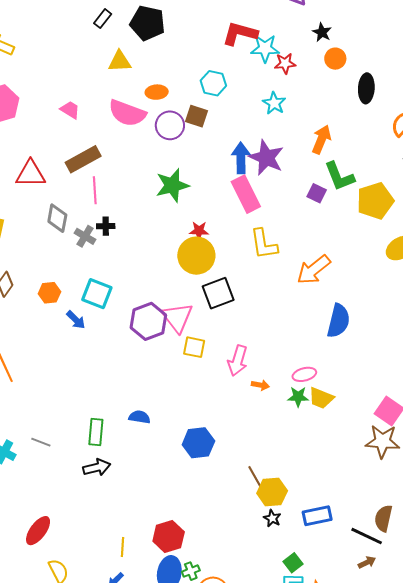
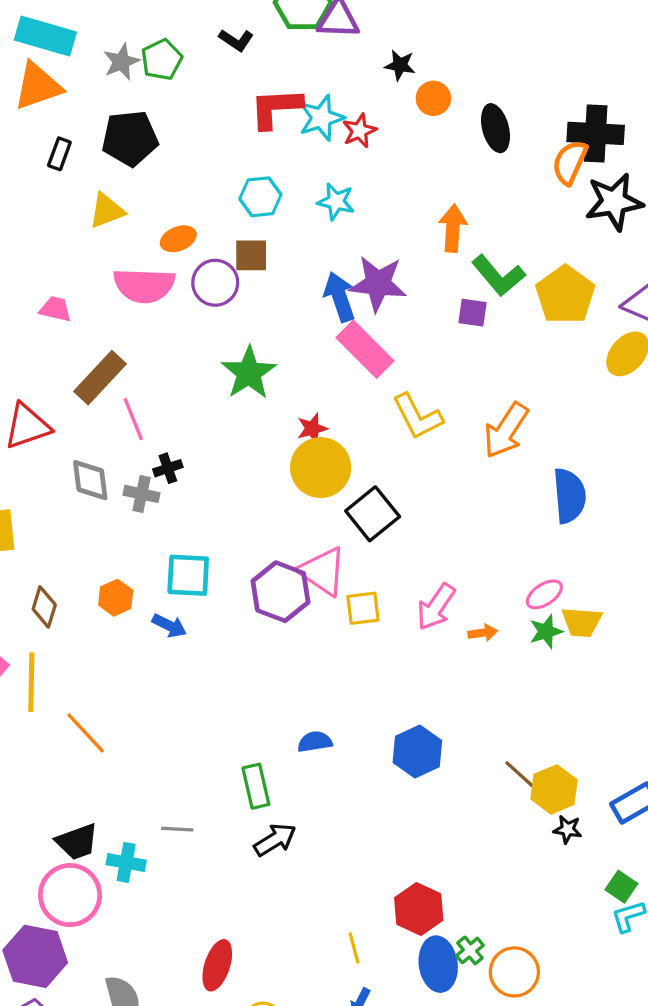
cyan star: (274, 103) -> (336, 202), moved
pink arrow: (238, 361) -> (436, 607), turned 36

